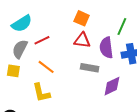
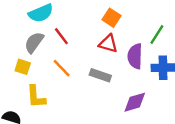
red line: (42, 40) -> (61, 36), turned 70
gray rectangle: (90, 68) -> (100, 75), moved
yellow L-shape: (41, 93) -> (36, 97), moved

